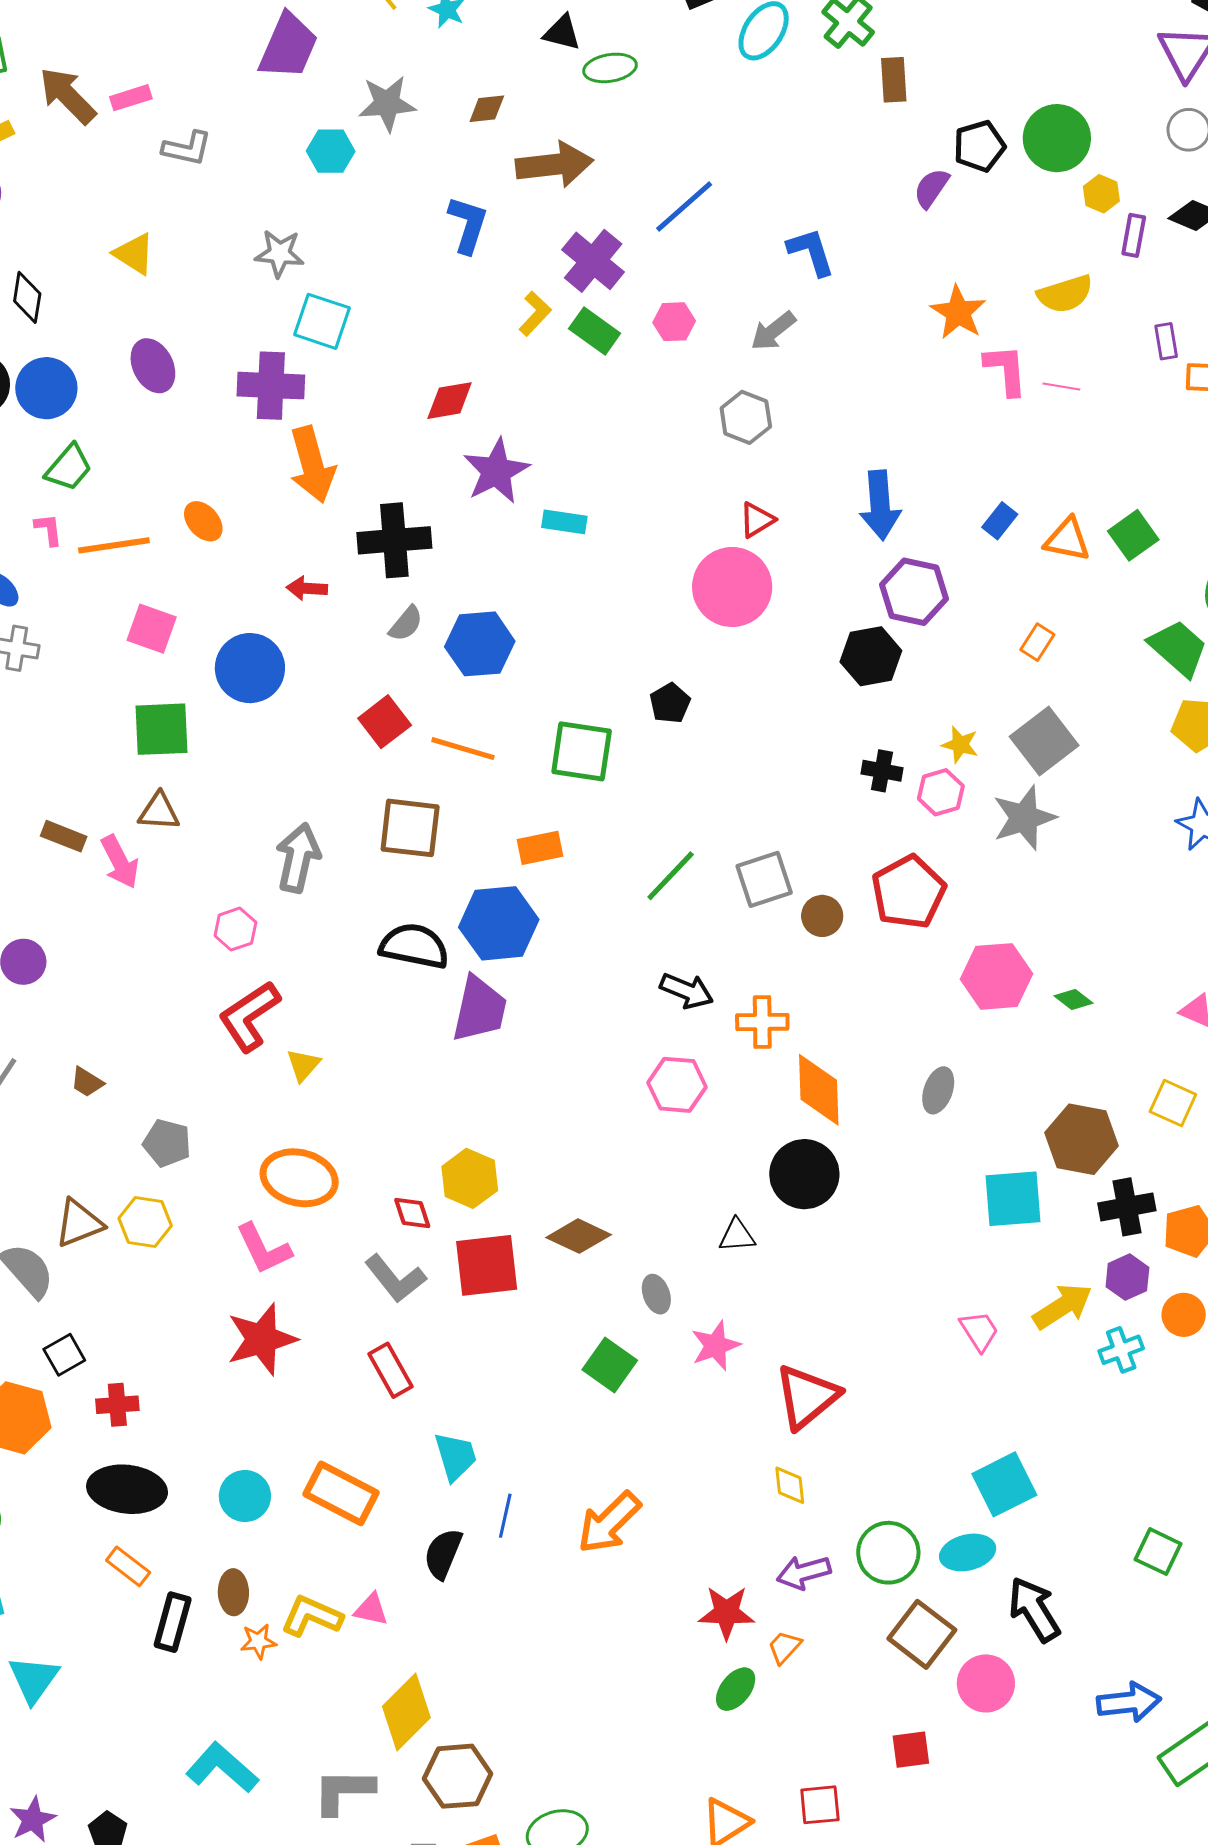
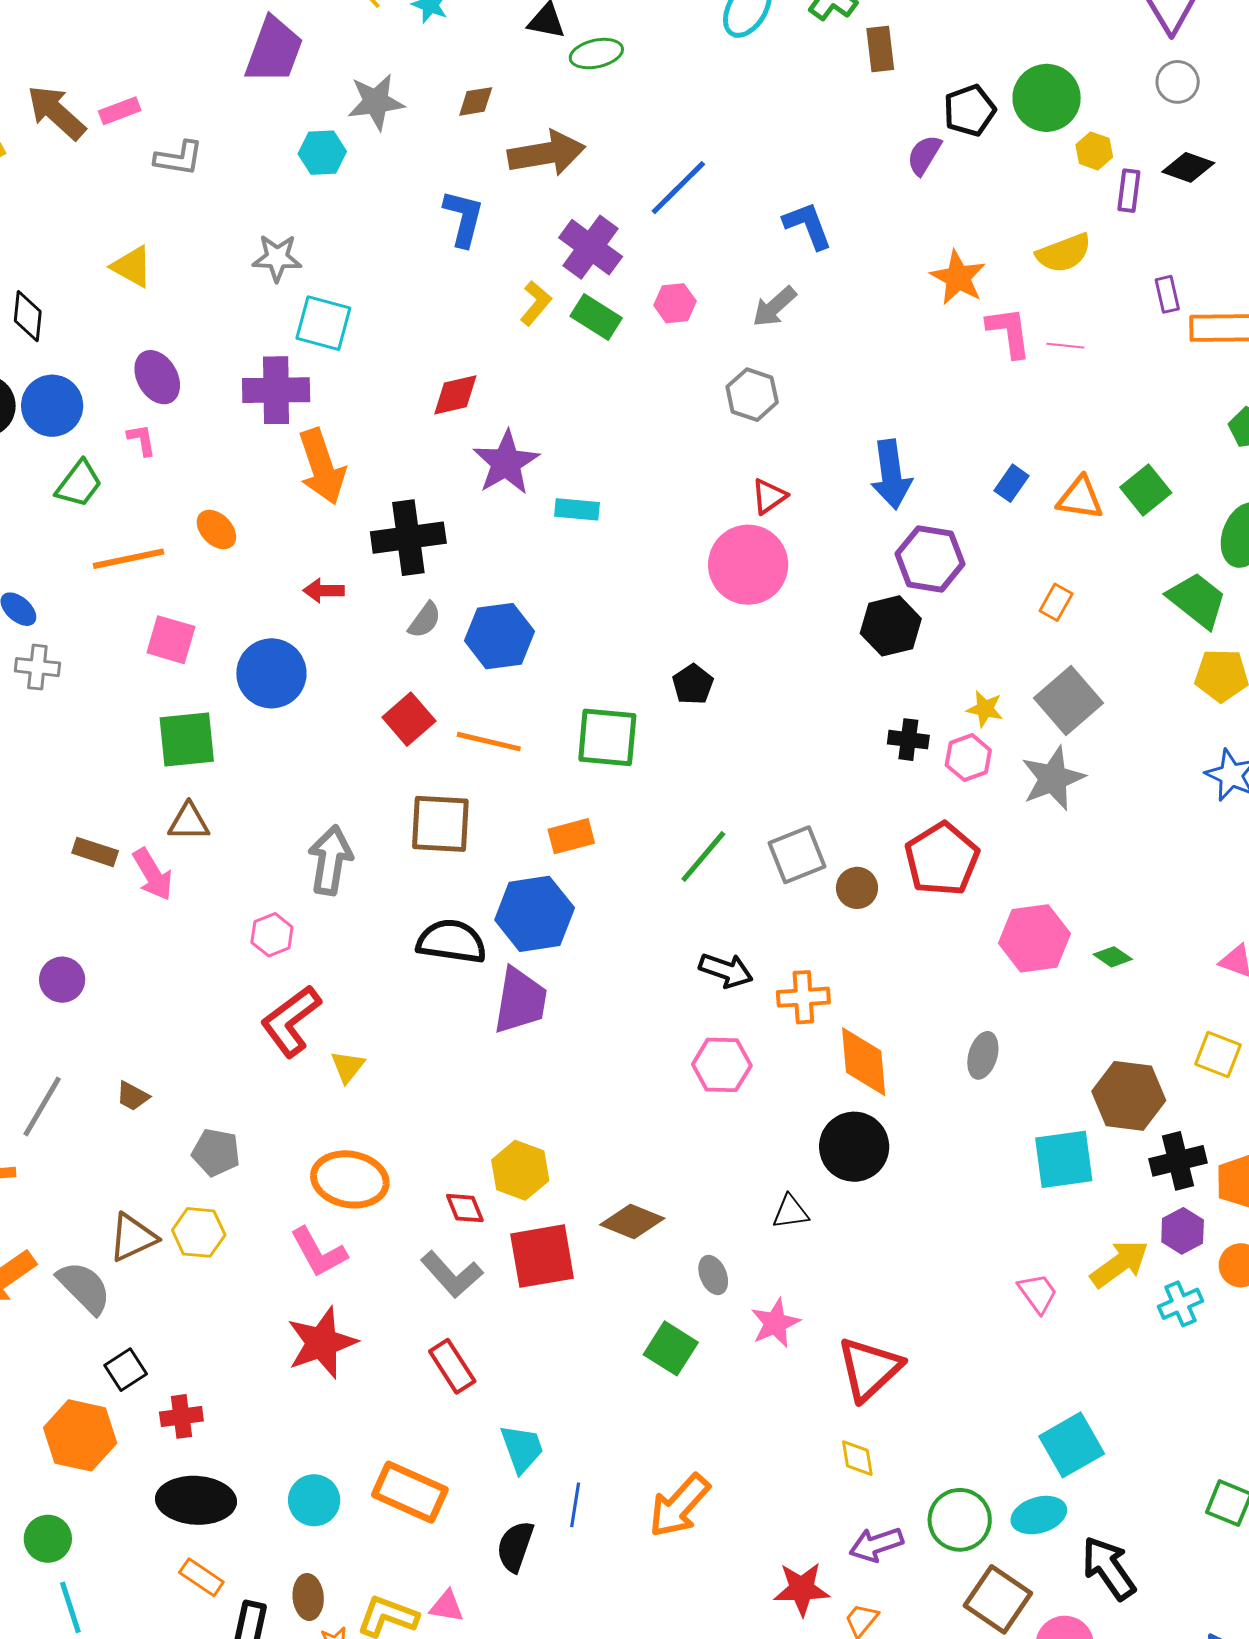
pink L-shape: (48, 529) -> (142, 440), moved

